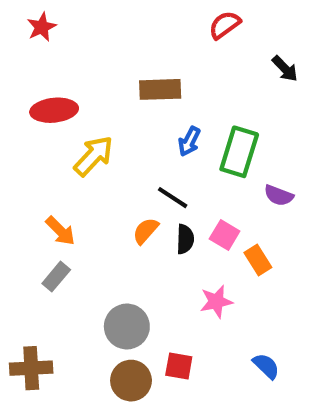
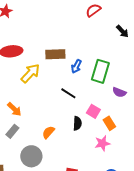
brown rectangle: (160, 89) -> (55, 54), moved
orange semicircle: (146, 231) -> (48, 132), moved
black semicircle: (185, 239) -> (77, 123), moved
pink star: (216, 302) -> (102, 143), moved
gray circle: (127, 326) -> (31, 156), moved

